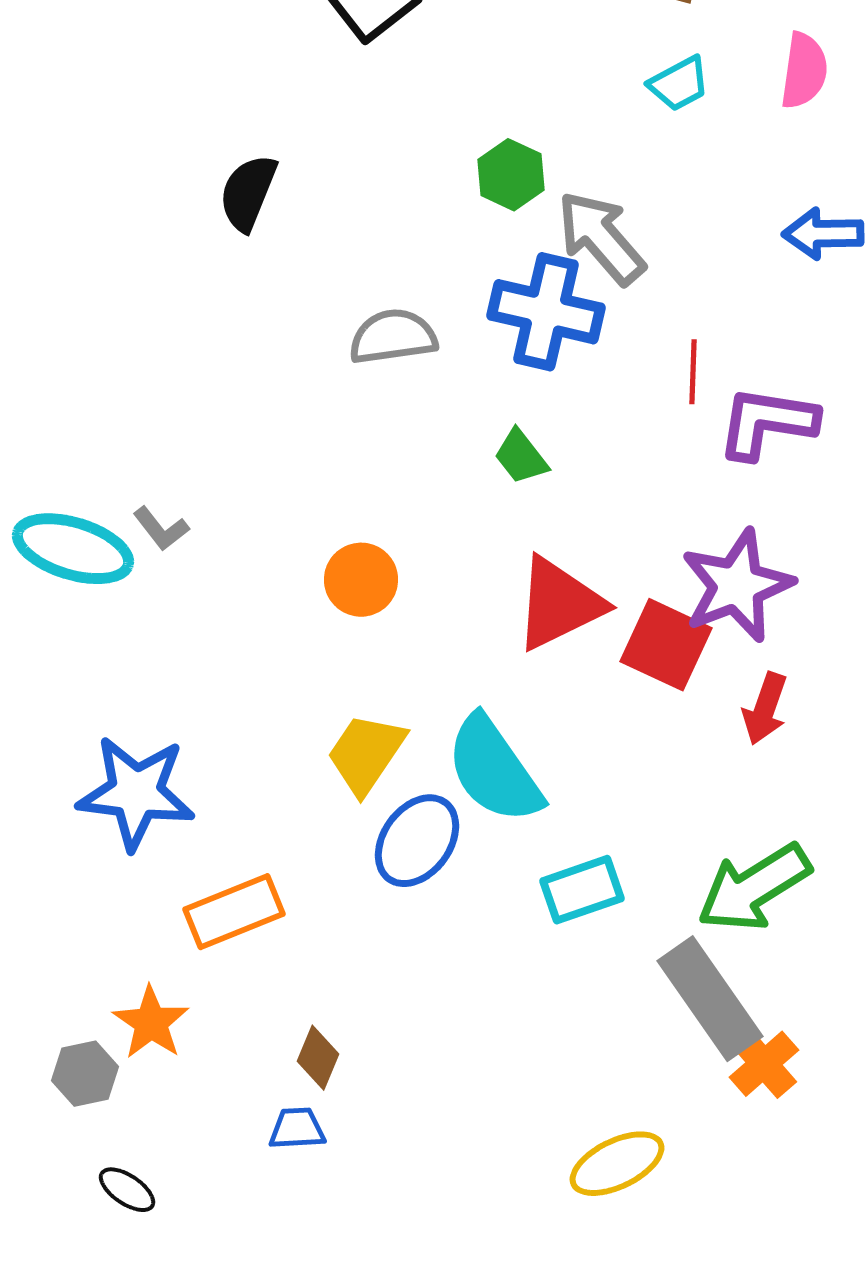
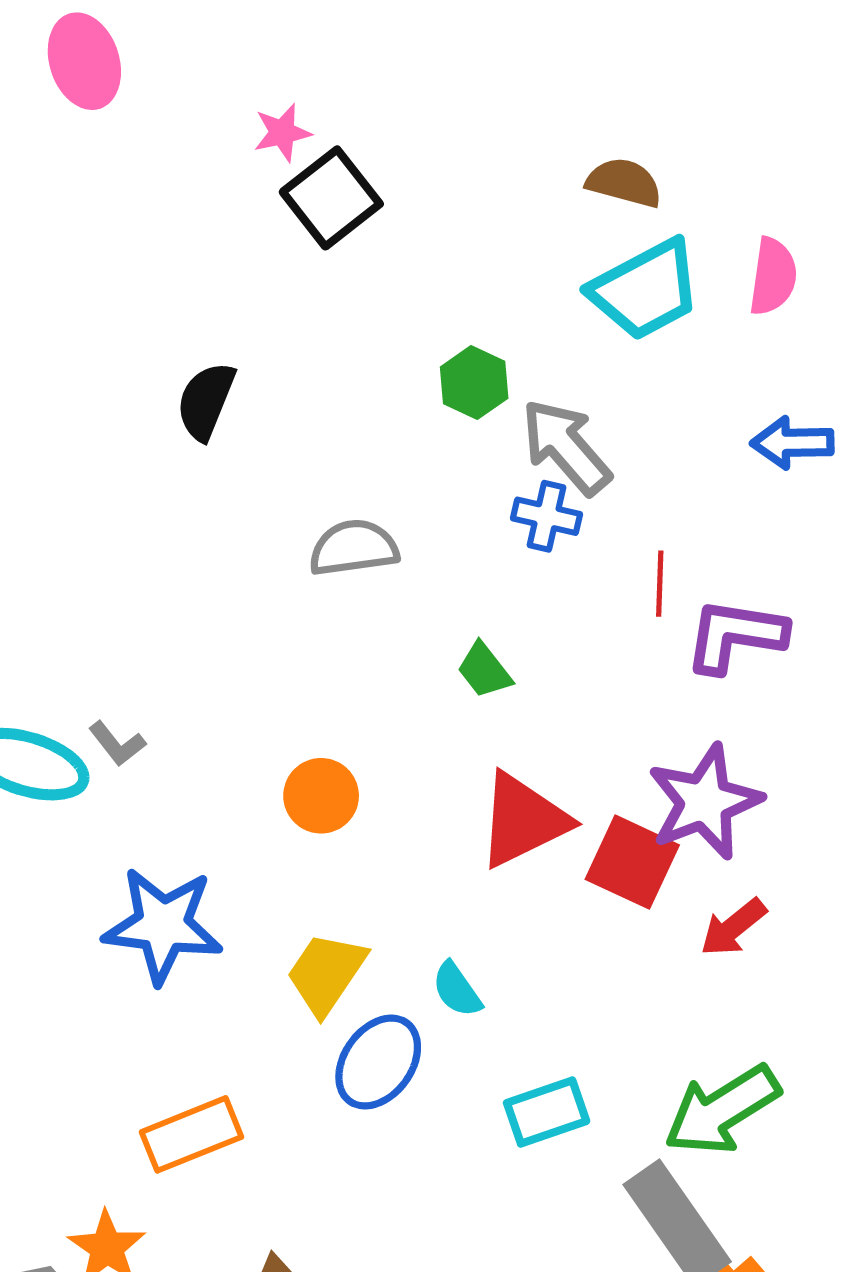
cyan trapezoid: (679, 84) -> (645, 290), size x1.8
blue cross: (546, 312) -> (547, 516), moved, size x0.6
red arrow: (765, 709) -> (733, 927), turned 32
cyan semicircle: (494, 770) -> (457, 990), size x0.5
blue star: (136, 793) -> (163, 925), moved

